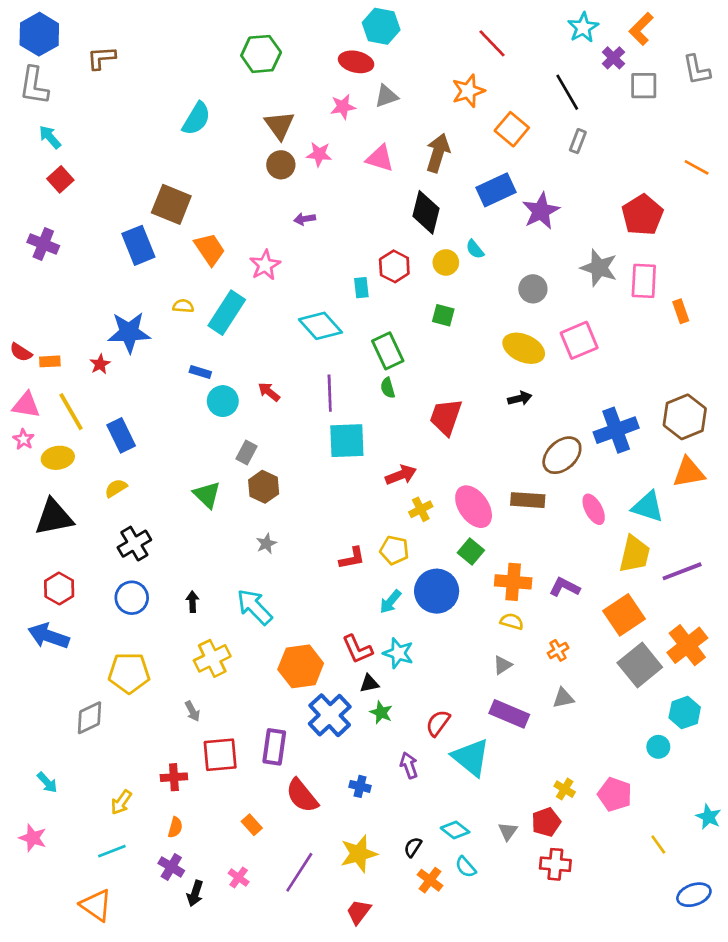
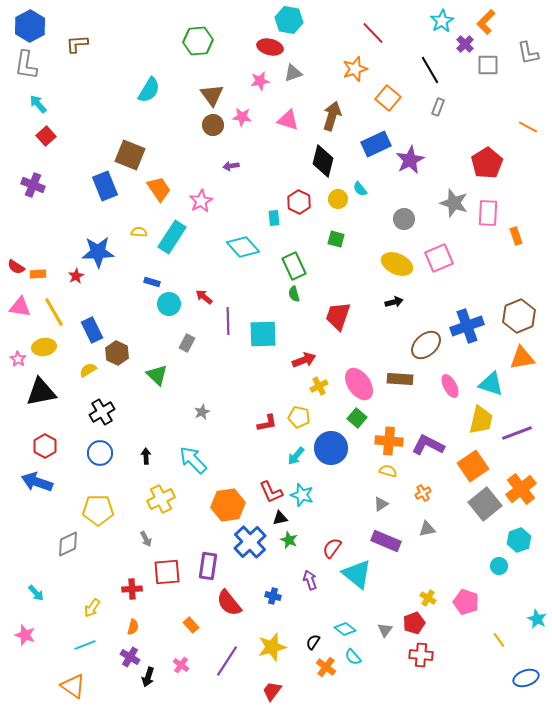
purple line: (330, 393) -> (228, 321), moved
pink star: (23, 439) -> (18, 359), moved
brown hexagon: (264, 487) -> (117, 353), moved
purple L-shape: (565, 587) -> (428, 445), size x1.4

